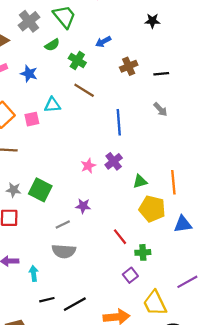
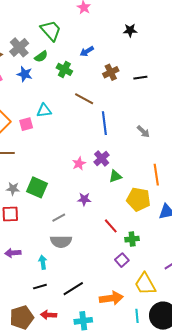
gray cross: (29, 21) -> (19, 47), moved
blue star: (29, 74) -> (25, 74), moved
brown line: (84, 90) -> (84, 99), moved
gray arrow: (160, 109) -> (143, 132), moved
green triangle: (140, 181) -> (115, 176), moved
purple star: (83, 206) -> (84, 199), moved
cyan arrow: (34, 274) -> (43, 262), moved
black line: (47, 300) -> (40, 287), moved

